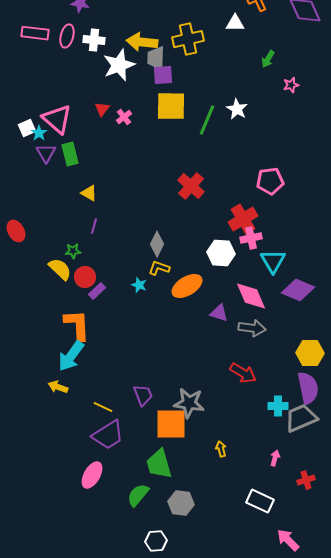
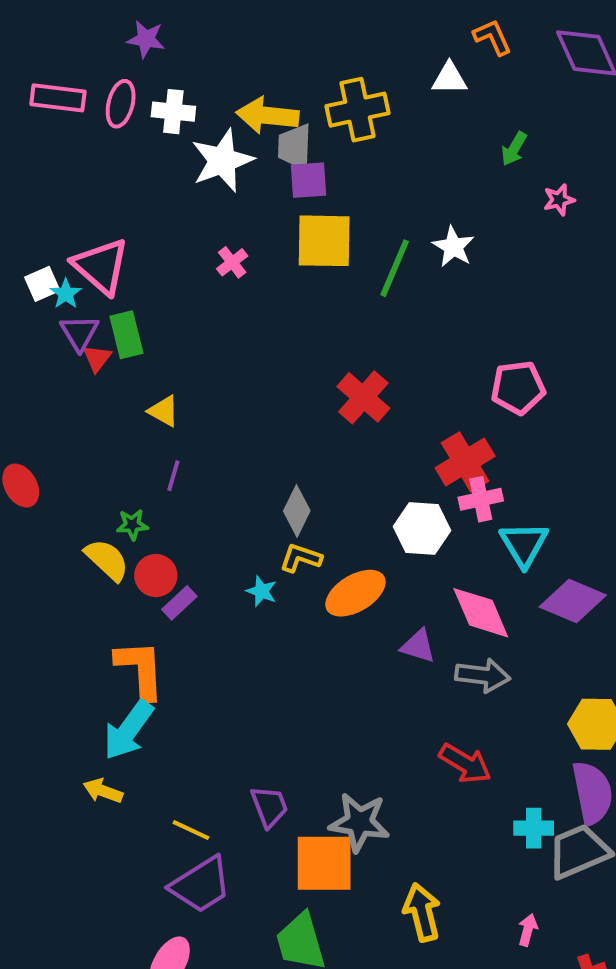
red triangle: (102, 109) -> (97, 358), moved
yellow arrow: (221, 449) -> (422, 912), size x1.8

